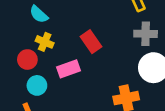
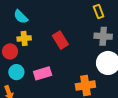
yellow cross: (45, 42) -> (24, 38), turned -32
pink rectangle: (68, 69) -> (43, 73), moved

